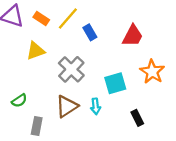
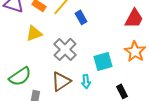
red trapezoid: (133, 36) -> (134, 18), moved
green semicircle: (19, 101) -> (20, 76), size x1.6

